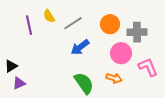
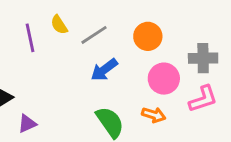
gray cross: (137, 32) -> (203, 58), moved
pink L-shape: (148, 67) -> (203, 99), turned 95
purple triangle: (19, 83) -> (27, 124), moved

